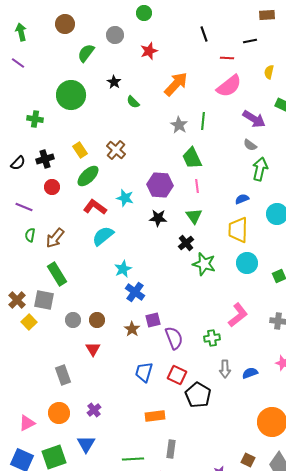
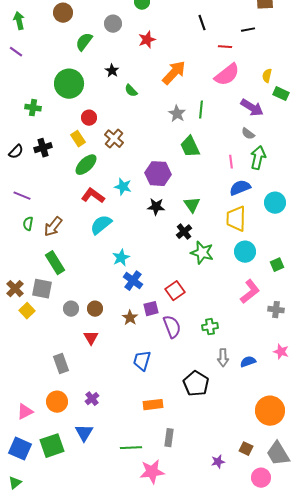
yellow semicircle: (269, 72) -> (267, 76), moved
pink line: (197, 186) -> (231, 162), moved
red circle: (52, 187) -> (89, 118), moved
blue semicircle: (242, 199) -> (240, 188), size x1.5
pink L-shape: (238, 315) -> (250, 292), moved
red square: (177, 375) -> (175, 291), moved, turned 30

